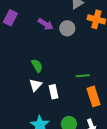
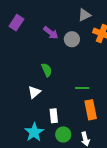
green semicircle: (37, 66) -> (47, 70), moved
white rectangle: (54, 92) -> (54, 116), moved

